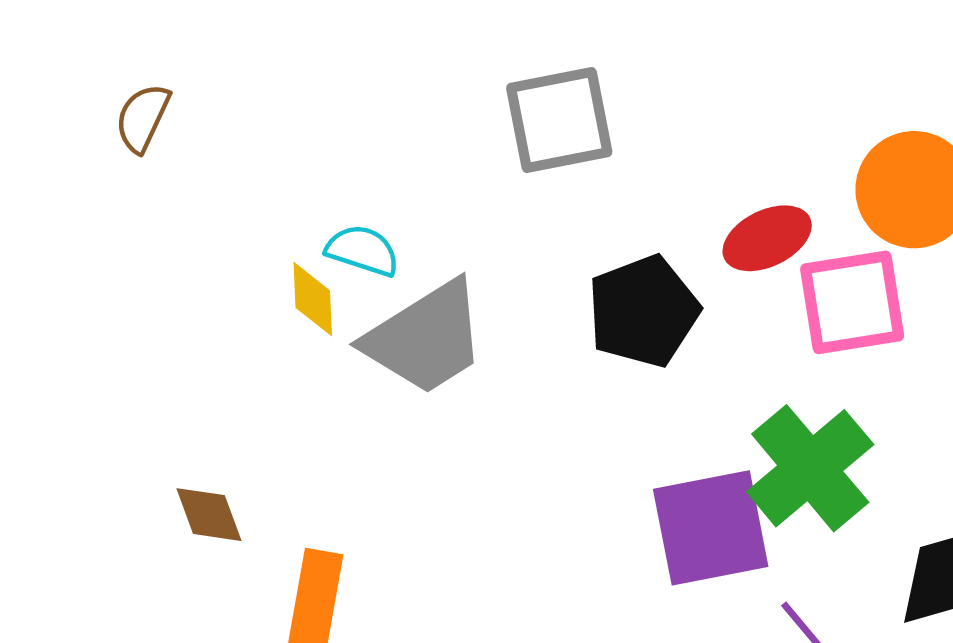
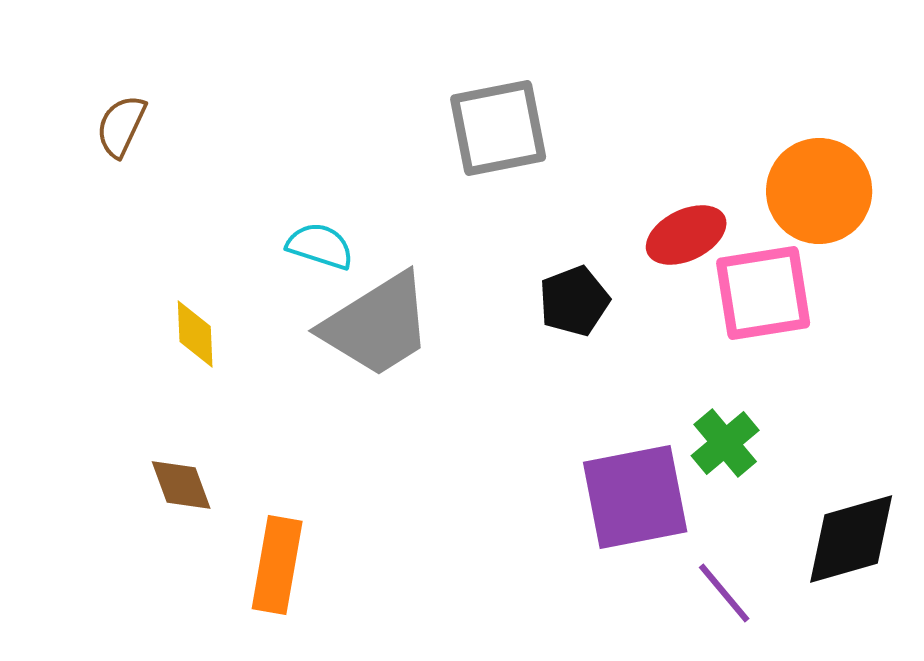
yellow diamond: (313, 299) -> (195, 334), moved
black pentagon: (643, 311) -> (574, 301), size x0.7
green cross: (810, 468) -> (725, 443), size x0.6

